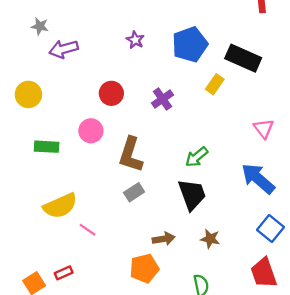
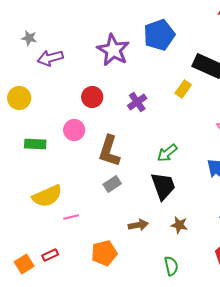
purple star: (135, 40) -> (113, 50), size x2.0
blue pentagon: (190, 44) -> (159, 35), moved
pink line: (87, 230) -> (71, 217), turned -49
orange pentagon: (144, 268) -> (104, 253), moved

